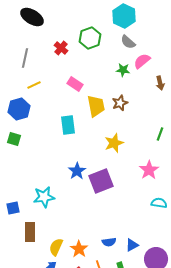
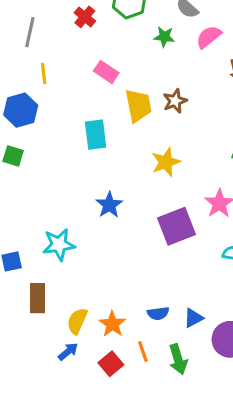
green star: (123, 70) -> (164, 37), moved
yellow line: (34, 85) -> (44, 73), turned -72
purple square: (101, 181) -> (177, 226), moved

